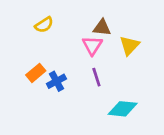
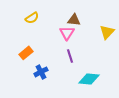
yellow triangle: (129, 45) -> (107, 32), moved
blue cross: (56, 81) -> (41, 72), moved

